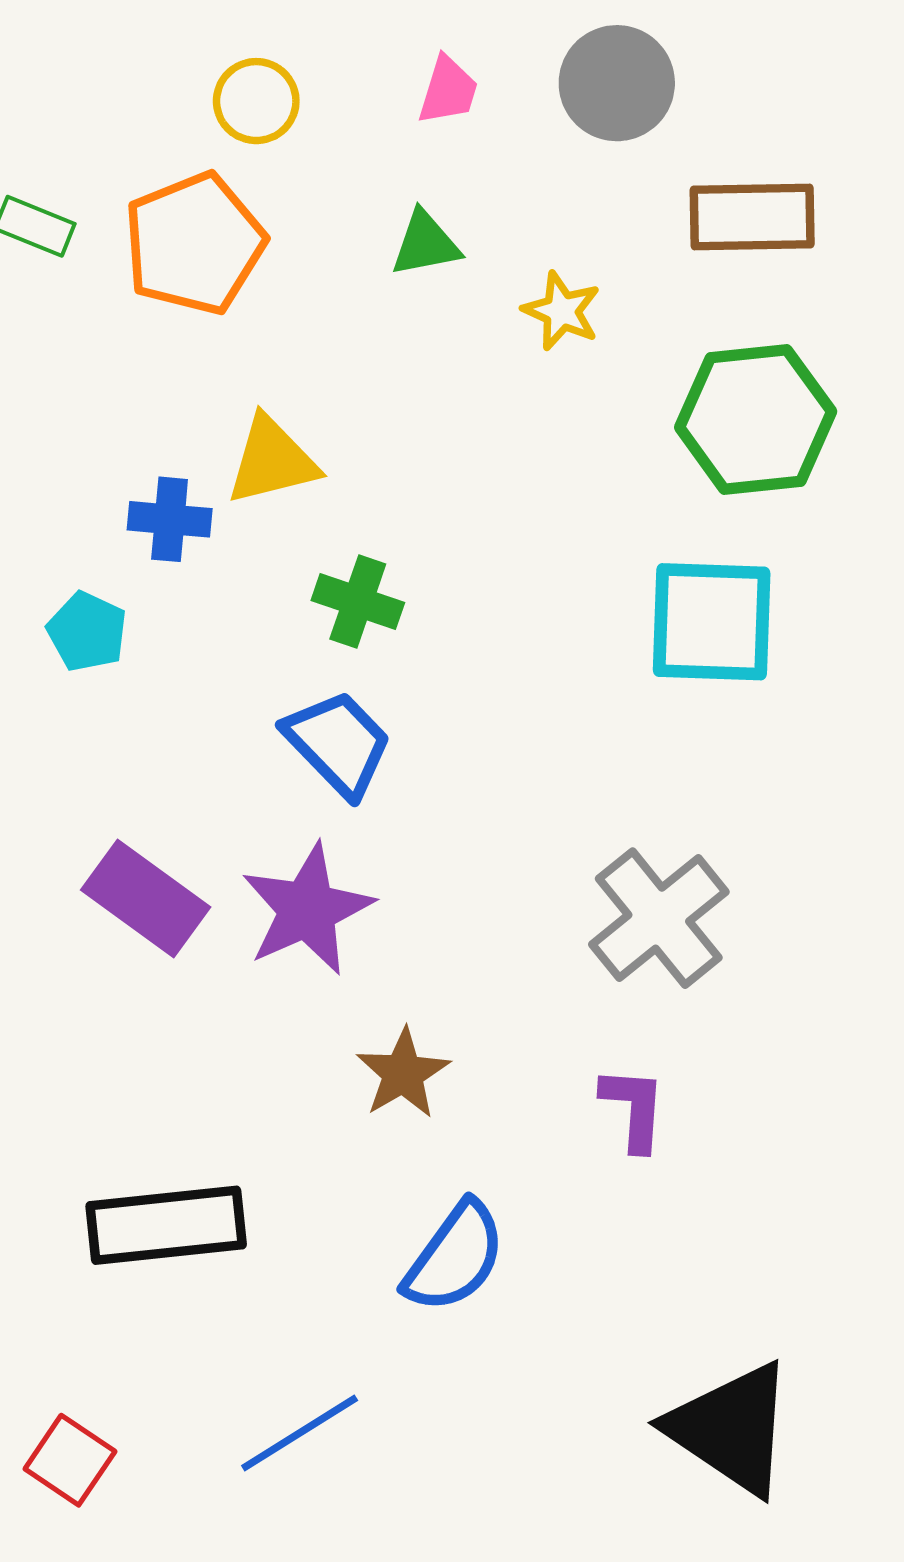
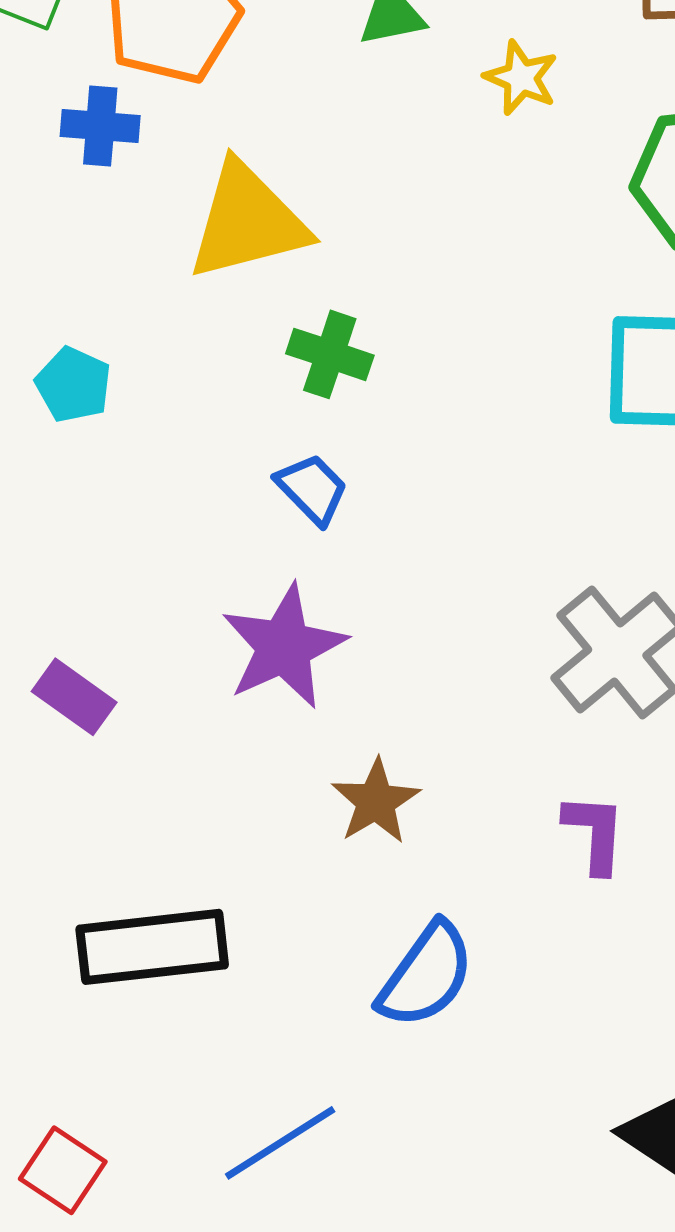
yellow triangle: (272, 461) -> (248, 221), size x1.4
blue cross: (170, 519) -> (100, 126), moved
blue trapezoid: (338, 743) -> (312, 489), size x0.7
purple rectangle: (146, 899) -> (74, 697), moved, size x0.7

